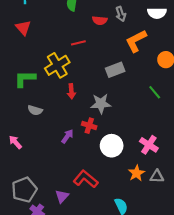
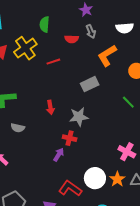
yellow cross: (57, 65) -> (25, 48), moved
purple arrow: (67, 136) -> (59, 155), moved
white circle: (112, 146) -> (95, 178), moved

